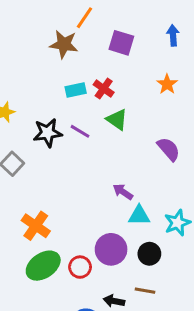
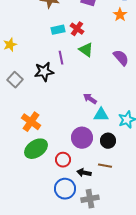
orange star: (167, 84) -> (120, 15), moved
purple line: (80, 131) -> (61, 58), turned 48
black star: (48, 133) -> (44, 72), moved
purple semicircle: (169, 149) -> (121, 58), moved
red circle: (80, 267) -> (63, 160), moved

